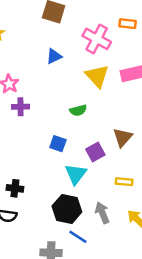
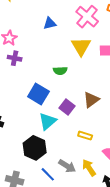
blue square: (58, 144) -> (38, 94), size x1.5
purple square: (95, 152) -> (67, 107), turned -35
gray arrow: (102, 213) -> (67, 166), moved, turned 132
blue line: (78, 237) -> (48, 174), moved

